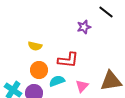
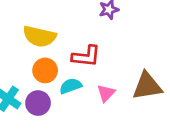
yellow semicircle: (35, 46) -> (39, 36), size x1.6

